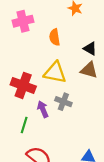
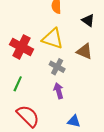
brown triangle: (89, 70) -> (84, 51), moved
purple arrow: (43, 109) -> (59, 91), moved

